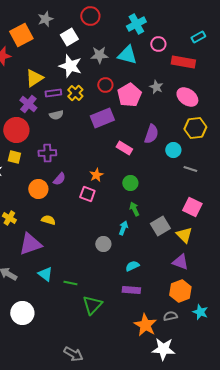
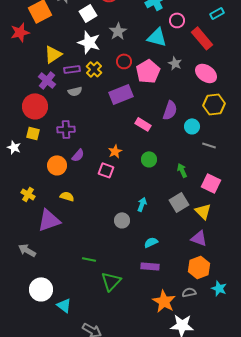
gray star: (99, 55) -> (118, 31), turned -30
cyan triangle: (127, 55) -> (157, 37), moved
red rectangle: (183, 62) -> (202, 38), turned 40
green arrow: (134, 209) -> (182, 170), moved
cyan triangle: (45, 274) -> (64, 305), moved

